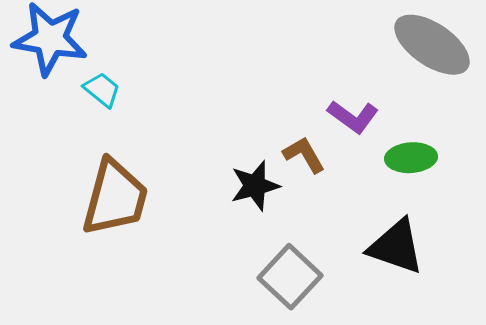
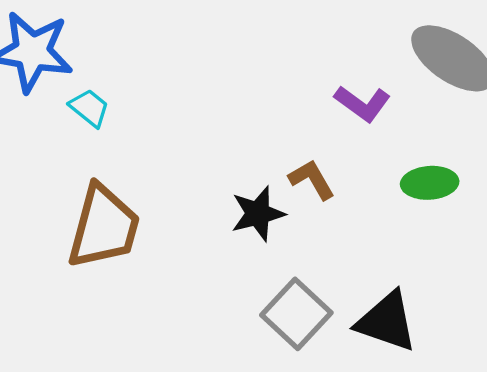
purple L-shape: (353, 117) -> (362, 104), moved
black triangle: (396, 247) -> (387, 322), moved

